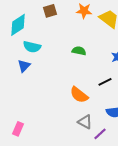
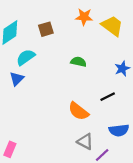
brown square: (50, 11) -> (46, 29), moved
cyan semicircle: (32, 47) -> (26, 57), turned 132

